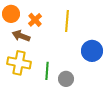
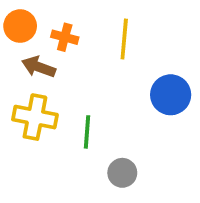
orange cross: (35, 20) -> (65, 37), turned -32
gray circle: (66, 79) -> (122, 173), moved

